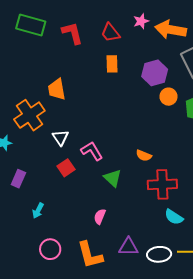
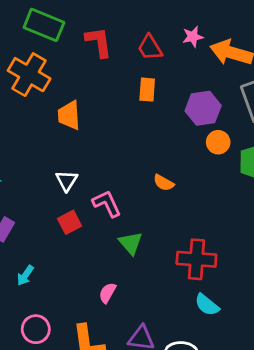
orange cross: (29, 115) -> (29, 75), moved, turned -32
orange semicircle: (144, 155) -> (164, 183), moved

